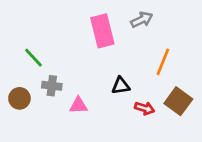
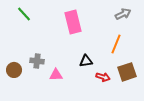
gray arrow: (142, 20) -> (123, 14), moved
green line: (34, 58) -> (24, 14), moved
brown square: (178, 101) -> (127, 72), turned 36

